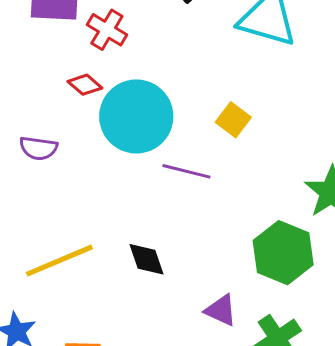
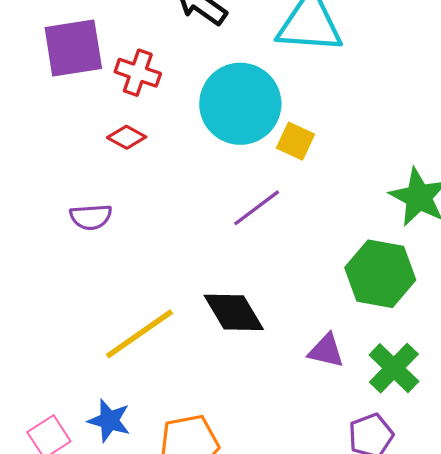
cyan circle: (136, 116) -> (240, 104), moved
purple line: (186, 171) -> (257, 208), turned -39
black diamond: (147, 259) -> (234, 312), size x1.4

